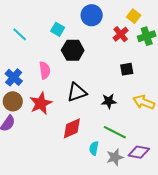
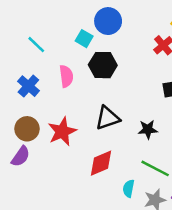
blue circle: (92, 15) -> (108, 21), moved
pink semicircle: (45, 70) -> (66, 76), moved
blue cross: (14, 77) -> (28, 86), moved

